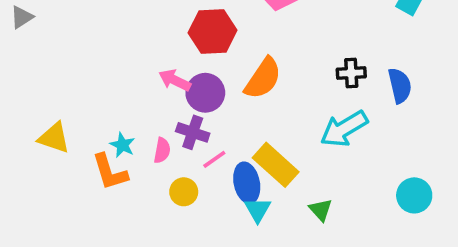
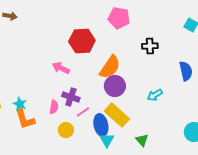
black cross: (351, 73) -> (150, 46), moved
purple circle: (205, 93) -> (115, 86), moved
cyan arrow: (344, 129) -> (155, 95), size x0.6
cyan star: (122, 145) -> (20, 104), moved

